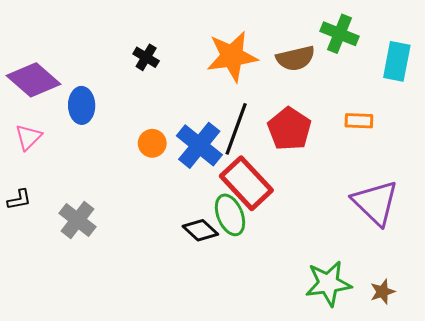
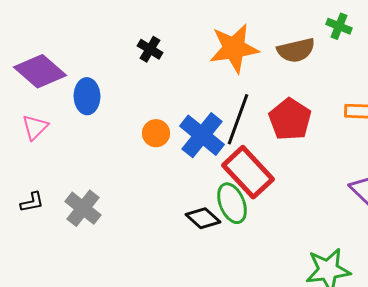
green cross: (340, 34) -> (339, 26), size x0.7
black L-shape: (19, 200) -> (32, 202), moved

